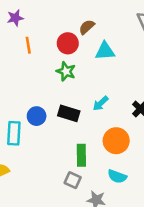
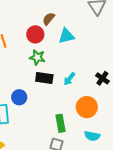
black rectangle: (69, 113) -> (44, 78), moved

